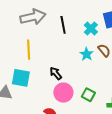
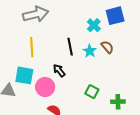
black line: (63, 25) -> (70, 47), moved
pink circle: (63, 93) -> (45, 87), moved

